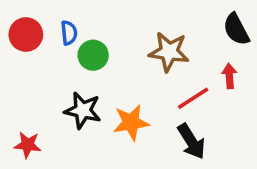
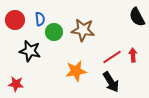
brown star: (169, 52) -> (83, 30), moved
red arrow: (229, 76) -> (133, 55), moved
black star: (83, 110) -> (30, 51), moved

